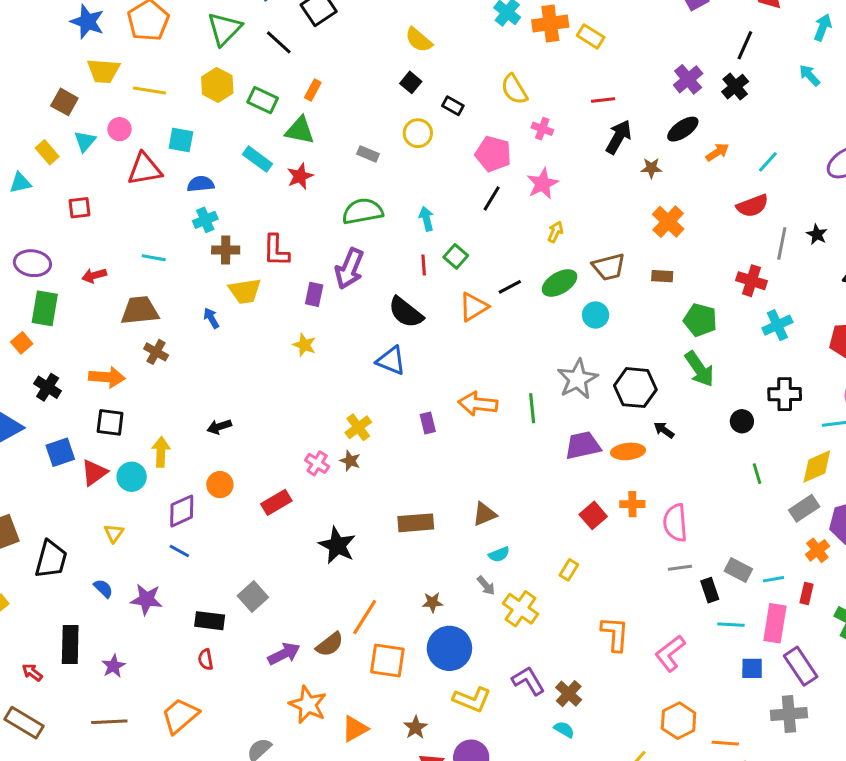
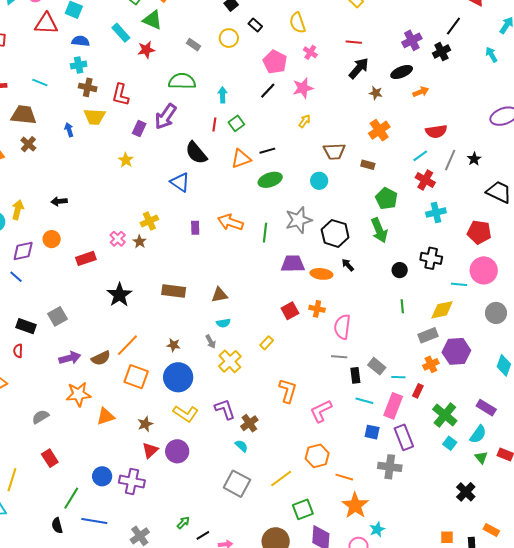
cyan line: (768, 162) -> (420, 156), moved
green ellipse: (560, 283) -> (270, 180), moved
orange star: (308, 705) -> (78, 394), turned 30

